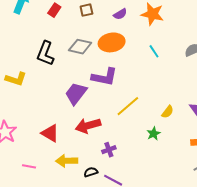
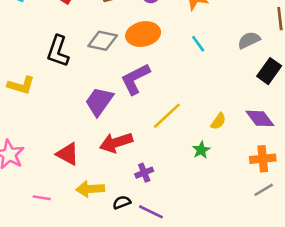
purple L-shape: (104, 77) -> (135, 79), turned 144

